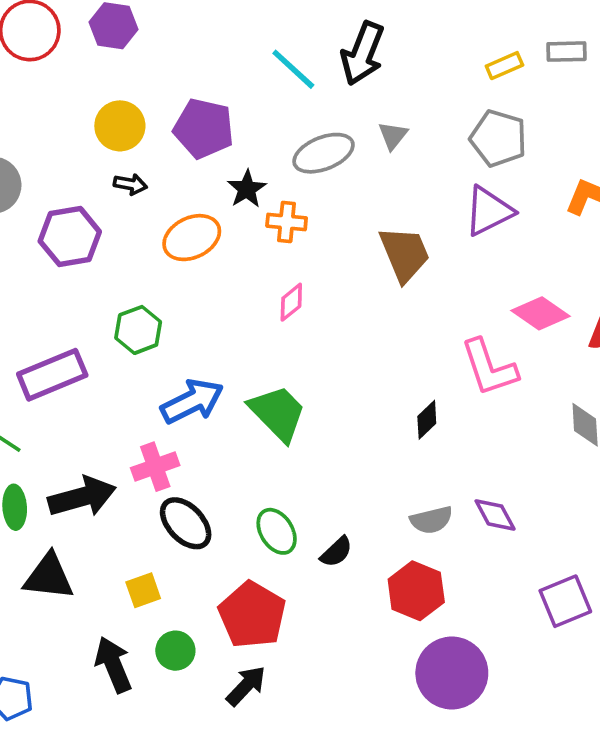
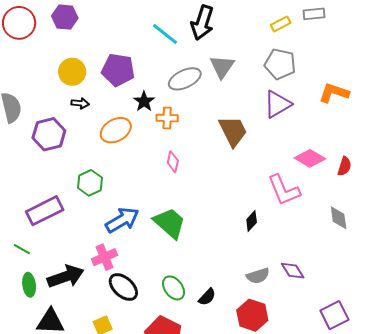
gray triangle: (393, 136) -> (222, 67), size x1.5
pink diamond: (291, 302) -> (173, 162), turned -35

